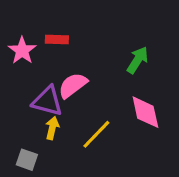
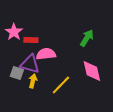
red rectangle: (57, 39) -> (31, 40), moved
pink semicircle: (73, 85) -> (46, 54), turned 30
gray square: (27, 160) -> (17, 73), moved

